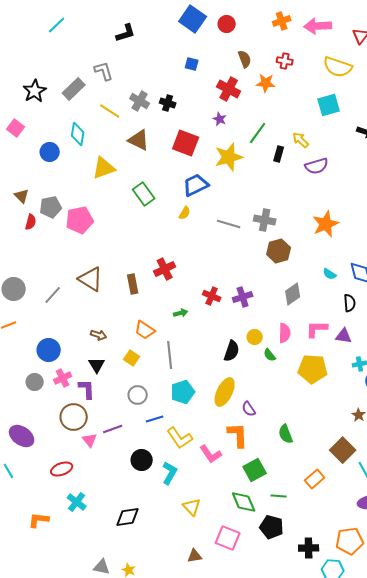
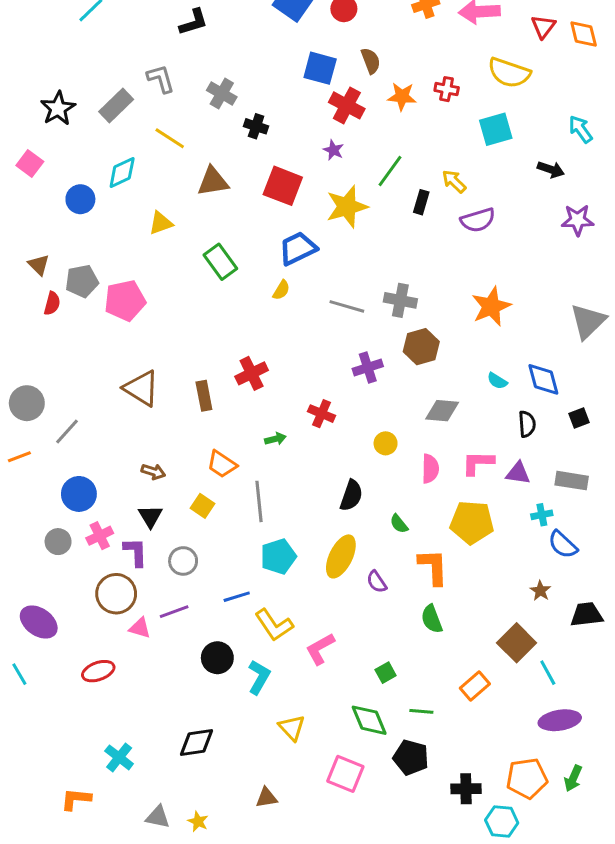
red cross: (285, 61) -> (447, 89), moved
blue square: (192, 64) -> (320, 68), moved, size x1.6
gray cross: (140, 101) -> (222, 94), moved
cyan diamond: (78, 134) -> (122, 172), turned 55
brown triangle: (139, 140) -> (213, 181), turned -35
yellow triangle: (104, 168) -> (161, 223), size x0.7
gray diamond: (293, 294) -> (442, 411), turned 40
gray line: (53, 295) -> (67, 431), moved
purple cross: (243, 297) -> (368, 367), moved
yellow circle: (255, 337) -> (386, 443), moved
green semicircle: (270, 355) -> (399, 524), moved
gray circle: (138, 395) -> (183, 561), moved
orange L-shape: (238, 435) -> (433, 567), moved
pink triangle: (90, 440) -> (140, 628), turned -35
pink L-shape: (211, 454) -> (320, 649), turned 95
green square: (255, 470) -> (386, 673), size x0.6
cyan cross: (77, 502) -> (119, 757), moved
orange L-shape: (39, 520) -> (76, 799), moved
brown triangle: (195, 556) -> (266, 798), moved

